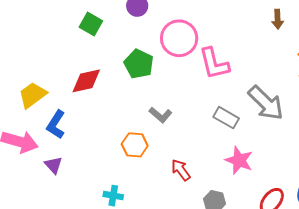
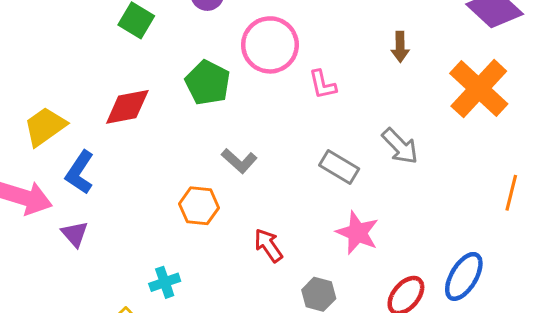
brown arrow: (278, 19) -> (400, 47), moved
pink L-shape: (214, 64) -> (323, 84), size x0.6
gray arrow: (266, 103) -> (400, 146), size x0.7
cyan cross: (113, 196) -> (165, 282), turned -30

